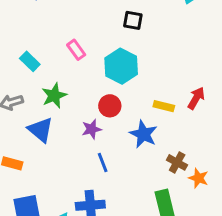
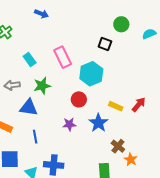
pink rectangle: (76, 50) -> (63, 57), size x1.5
purple star: (92, 129) -> (69, 124), moved
blue triangle: (41, 130) -> (29, 107), turned -42
blue line: (103, 162) -> (35, 137), moved

